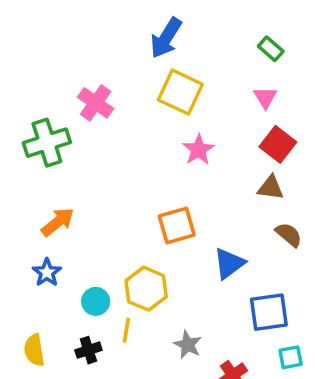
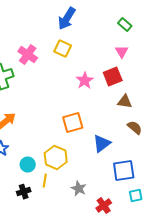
yellow square: (180, 92) -> (63, 49), moved, size x0.7
red square: (278, 144) -> (113, 77), moved, turned 30

